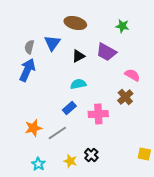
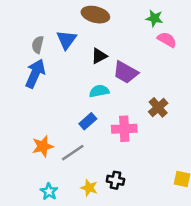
purple trapezoid: (106, 52) -> (126, 72), moved
pink semicircle: (132, 75) -> (167, 40), moved
black cross: (91, 155) -> (115, 180), turned -32

